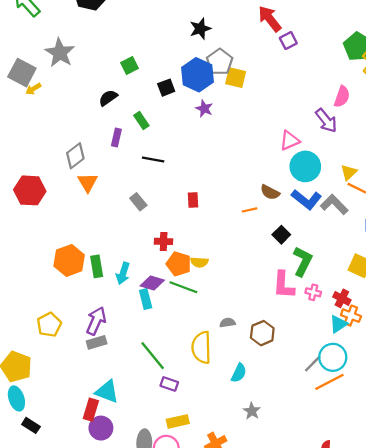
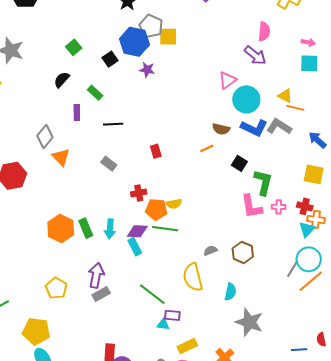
yellow triangle: (349, 172) -> (285, 96), turned -35
cyan triangle: (107, 391) -> (163, 324), moved, size x0.6
gray star: (252, 411) -> (249, 322), size x1.8

